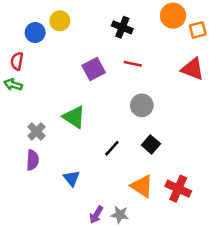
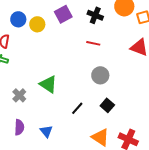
yellow circle: (60, 21) -> (37, 24), moved
black cross: (122, 27) -> (95, 15), moved
purple square: (94, 69) -> (63, 14), moved
purple semicircle: (33, 160) -> (19, 127), moved

